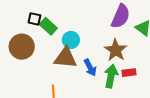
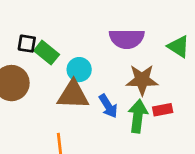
purple semicircle: (121, 16) -> (127, 39), moved, turned 70
brown star: (116, 50) -> (142, 80), turned -30

